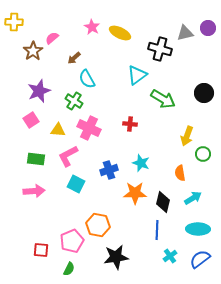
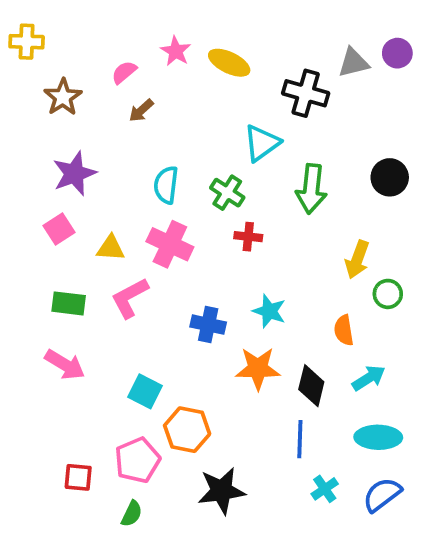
pink semicircle: (52, 38) -> (124, 72), moved
cyan semicircle: (87, 79) -> (166, 185), moved, turned 36
green arrow: (163, 99) -> (311, 189), turned 65
green cross: (74, 101) -> (227, 193), moved
blue cross: (109, 170) -> (208, 325), turned 30
cyan square: (76, 184) -> (145, 391), moved
pink arrow: (34, 191) -> (65, 365), turned 35

